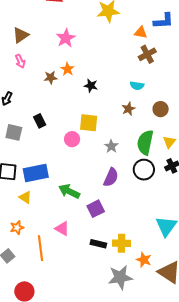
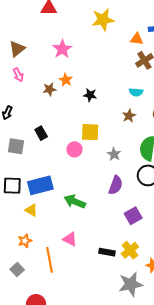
purple square: (96, 209) -> (133, 216), moved
yellow cross: (121, 243) -> (130, 250), turned -36

